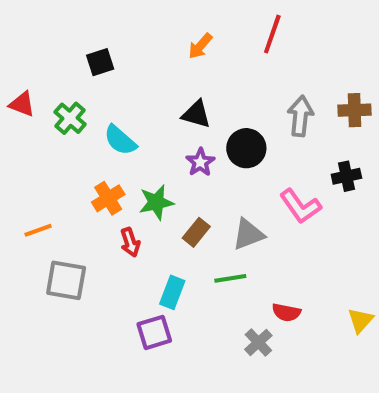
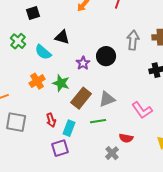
black triangle: (196, 114) -> (62, 37), moved
green star: (156, 202) -> (61, 83), turned 30
pink L-shape: (300, 206) -> (142, 110), moved
brown rectangle: (196, 232) -> (81, 98), size x1.5
red arrow: (130, 242) -> (51, 120), moved

